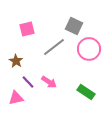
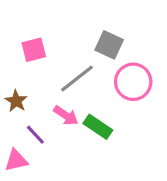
pink arrow: (49, 82) -> (66, 115), moved
green rectangle: (86, 92) -> (98, 127), moved

